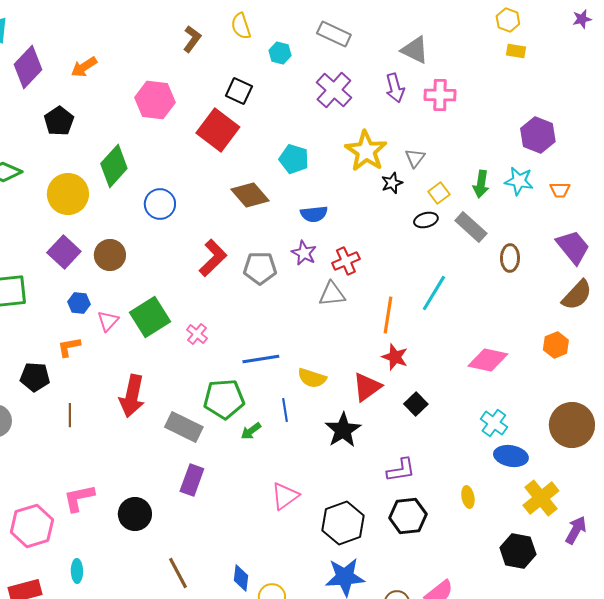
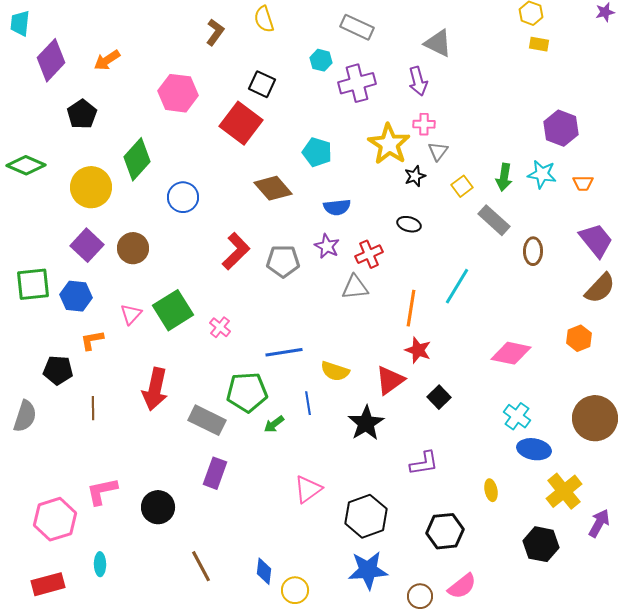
cyan hexagon: (280, 53) -> (321, 60), moved
purple cross: (334, 90) -> (357, 83), turned 33
pink cross: (440, 95) -> (424, 124), moved, size x0.7
black ellipse: (426, 220) -> (409, 224), moved, turned 30
blue hexagon: (79, 303) -> (76, 296), moved, size x1.4
black hexagon: (408, 516) -> (445, 531), moved

